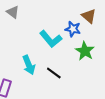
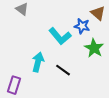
cyan arrow: (29, 65) -> (38, 62), turned -144

